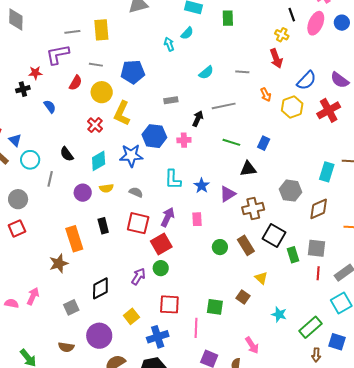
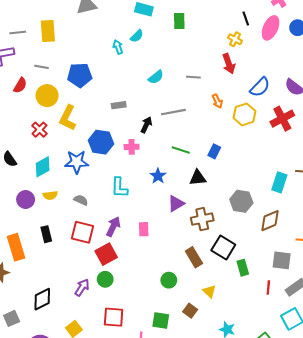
blue star: (202, 186) -> (158, 176), moved
green circle: (220, 247) -> (169, 280), moved
gray square: (317, 248) -> (282, 260), moved

